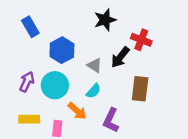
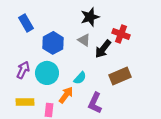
gray triangle: (95, 65) -> (84, 40), moved
brown rectangle: (140, 89) -> (120, 76), turned 60
orange arrow: (77, 111) -> (66, 95), turned -96

